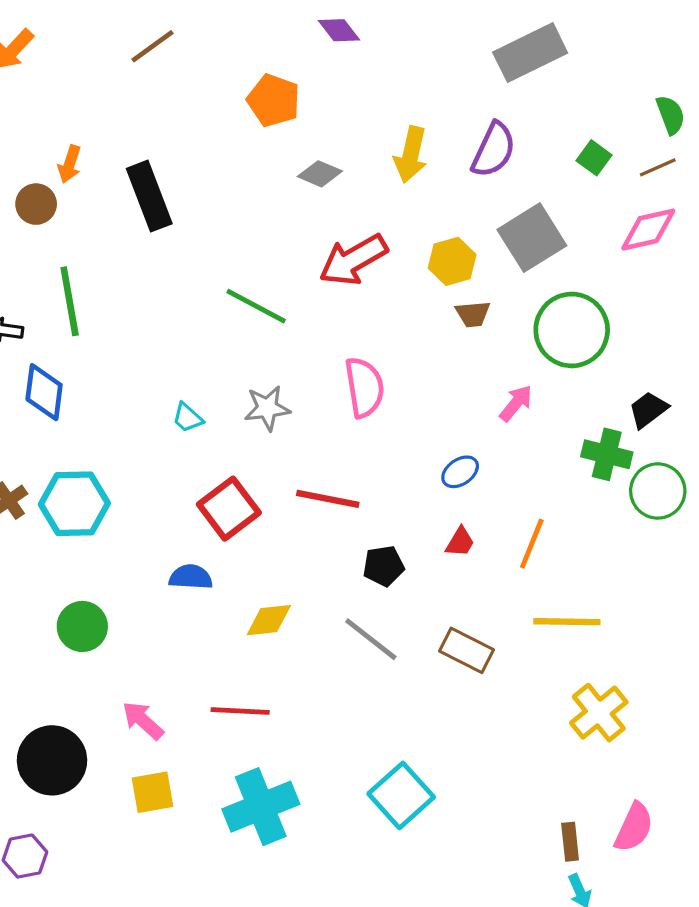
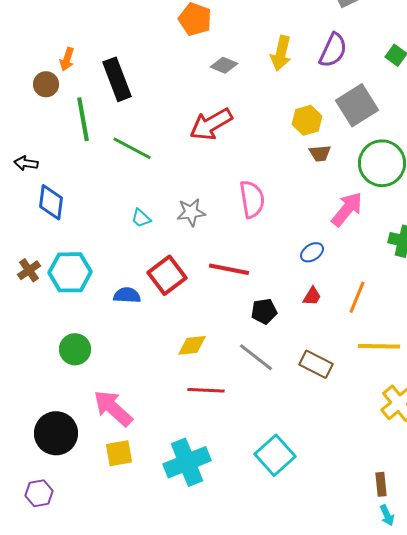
red arrow: (353, 260) -> (211, 124), moved
green line: (70, 301) -> (83, 119), moved
green line: (256, 306) -> (132, 148), moved
pink arrow: (516, 403) -> (347, 209), size x1.5
blue semicircle: (191, 577) -> (127, 295), moved
red line: (240, 711) -> (206, 390), moved
pink arrow: (143, 721) -> (113, 408), size x1.5

